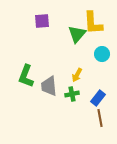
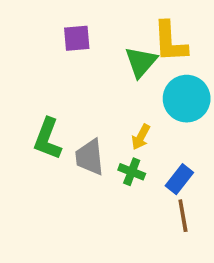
cyan circle: (102, 54) -> (187, 99), size x1.6
green cross: (72, 94) -> (132, 172), turned 32

